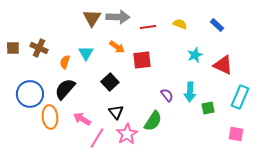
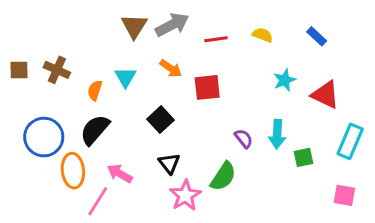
gray arrow: (118, 17) -> (172, 25), turned -30
pink line: (97, 138) -> (98, 201), moved

